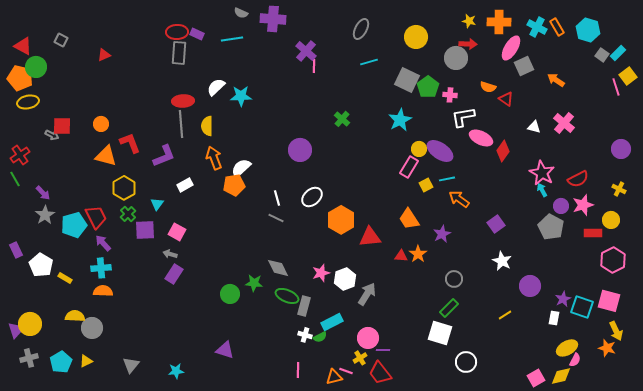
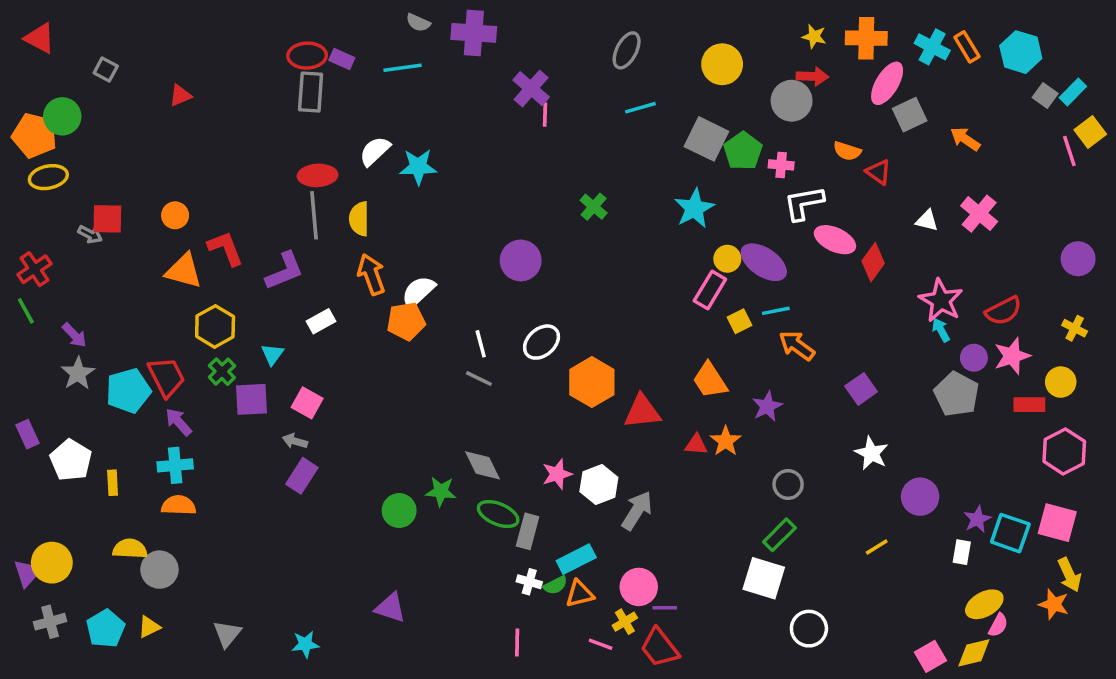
red triangle: (23, 46) -> (40, 38), moved
yellow rectangle: (65, 278) -> (113, 483), turned 56
orange triangle: (334, 377) -> (580, 594), moved

